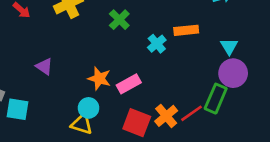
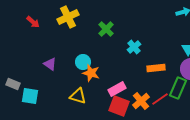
orange rectangle: (186, 30) -> (156, 68), moved
pink rectangle: (129, 84) -> (117, 89), moved
cyan circle: (89, 108) -> (83, 62), moved
yellow triangle: (82, 124) -> (78, 96), moved

